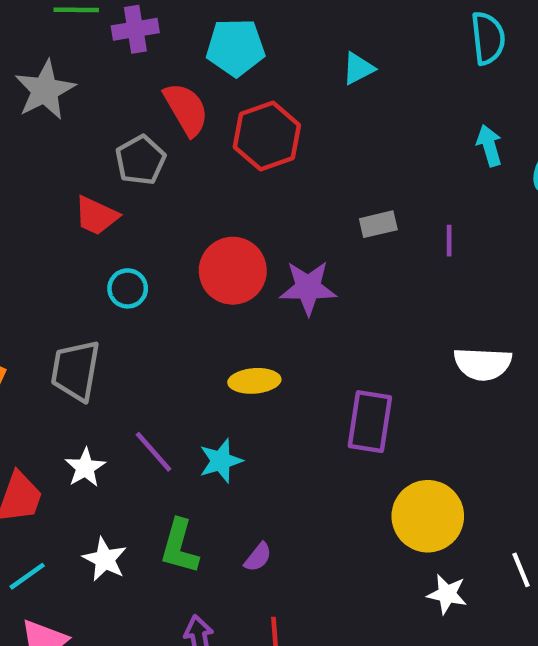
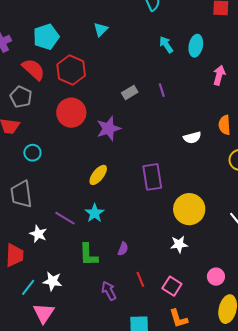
red circle: (233, 271) -> (71, 113), moved
white semicircle: (483, 364) -> (192, 138), size x0.7
yellow ellipse: (254, 381) -> (98, 175), turned -30
white star: (105, 559) -> (52, 281), moved
white star: (447, 594) -> (179, 244), moved

